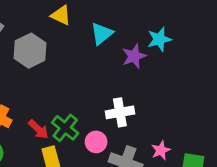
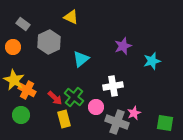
cyan triangle: (102, 34) -> (81, 59), moved
cyan star: (159, 39) -> (152, 61), moved
pink star: (161, 150) -> (134, 113), moved

